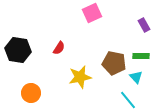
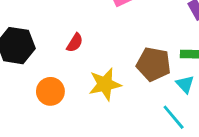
orange circle: (31, 93) -> (50, 91), moved

